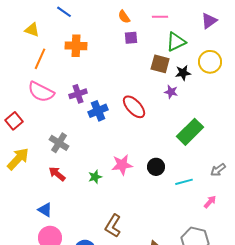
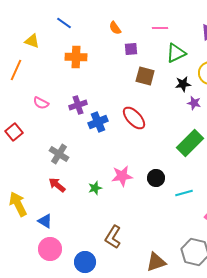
orange semicircle: (124, 17) -> (115, 28), moved
orange line: (40, 59) -> (16, 70), moved
brown square: (160, 64) -> (145, 76), moved
pink semicircle: (41, 92) -> (41, 103), size x0.6
purple star: (171, 92) -> (194, 103), moved
yellow arrow: (18, 159) -> (18, 204), moved, turned -70

